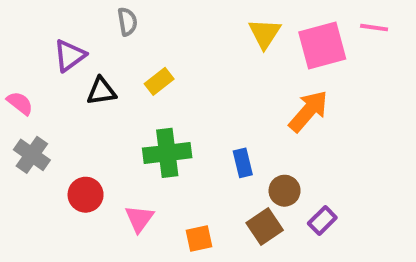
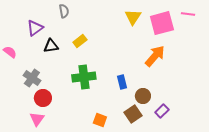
gray cross: (32, 155) -> (32, 78), moved
pink triangle: (139, 219) -> (37, 119), moved
orange square: (199, 238) -> (100, 120), turned 32

